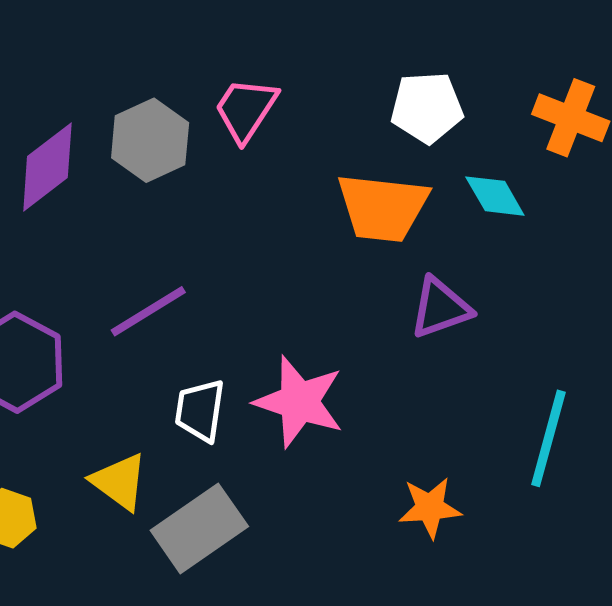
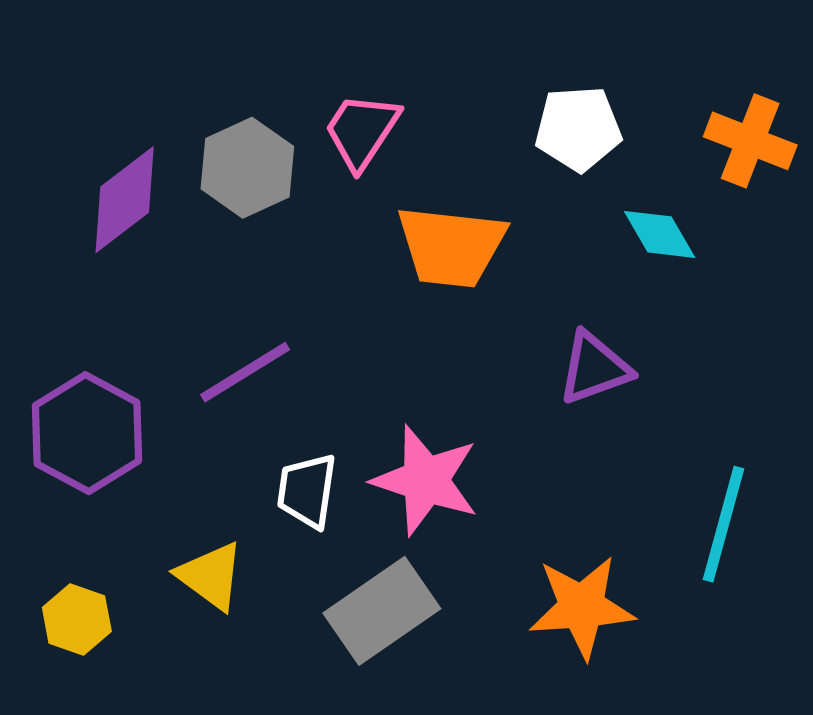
orange trapezoid: (383, 208) -> (451, 246), moved
orange star: (430, 508) -> (582, 607), size x1.4
gray rectangle: (199, 528) -> (382, 611), moved

